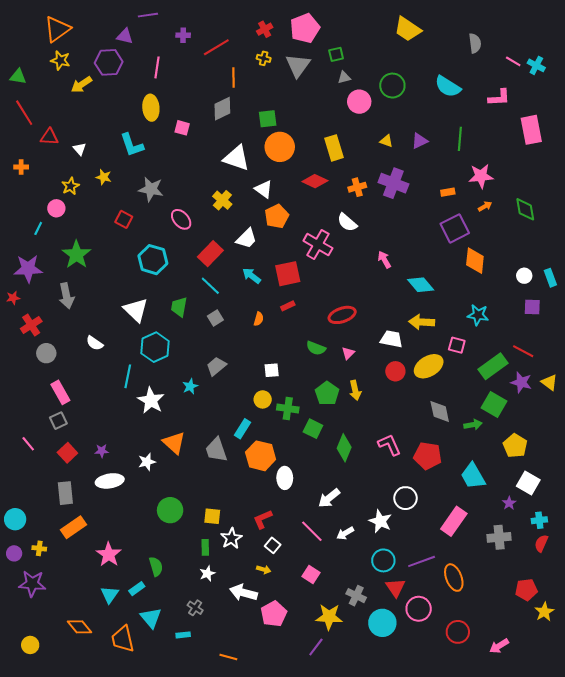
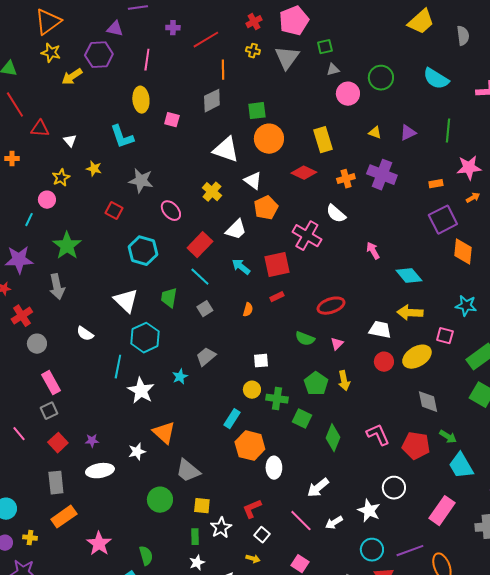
yellow trapezoid: (408, 29) -> (421, 22), moved, turned -76
green arrow: (473, 425) -> (448, 437), moved, turned 42
gray trapezoid: (216, 450) -> (188, 471), moved, turned -32

